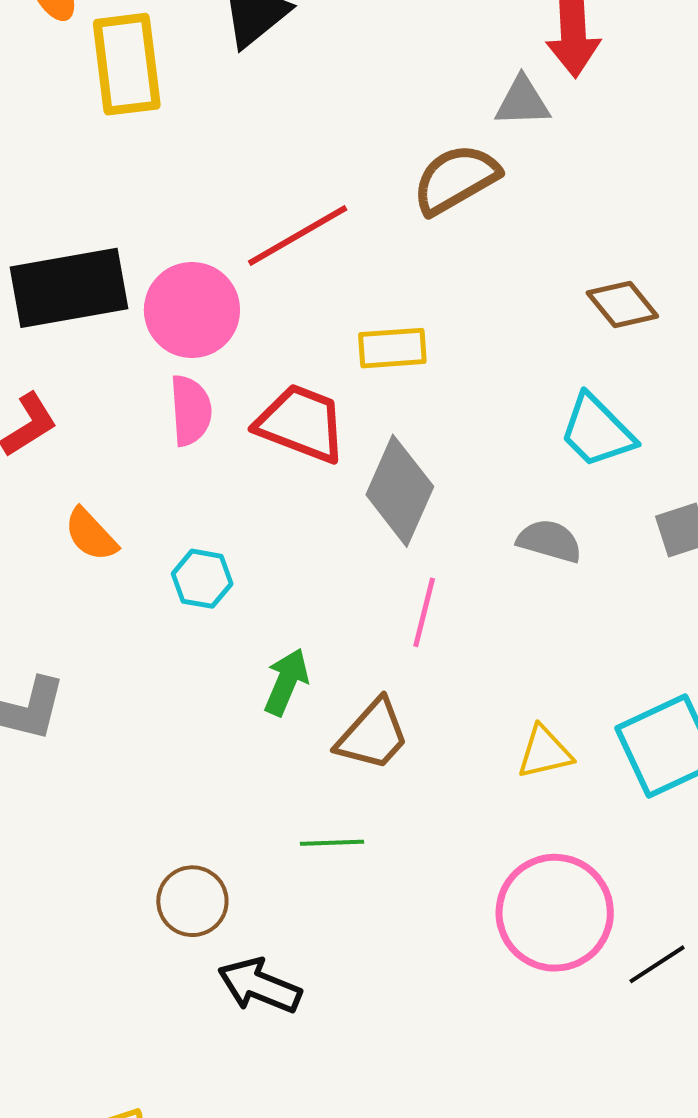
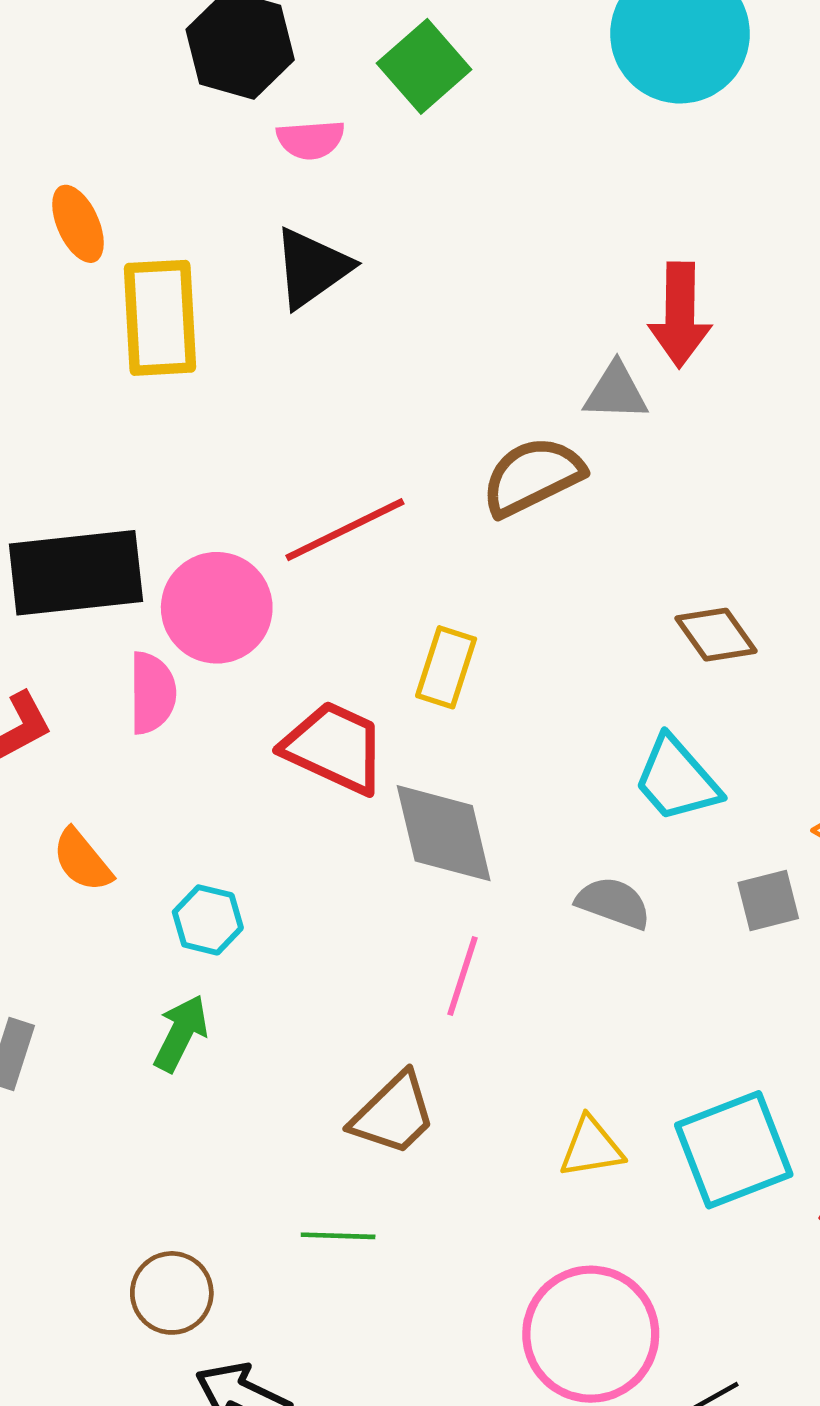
yellow rectangle: (392, 348) -> (446, 667), turned -72
pink semicircle: (191, 410) -> (152, 693), moved
gray diamond: (400, 491) -> (444, 833), turned -41
green arrow: (286, 682) -> (181, 1033), moved

